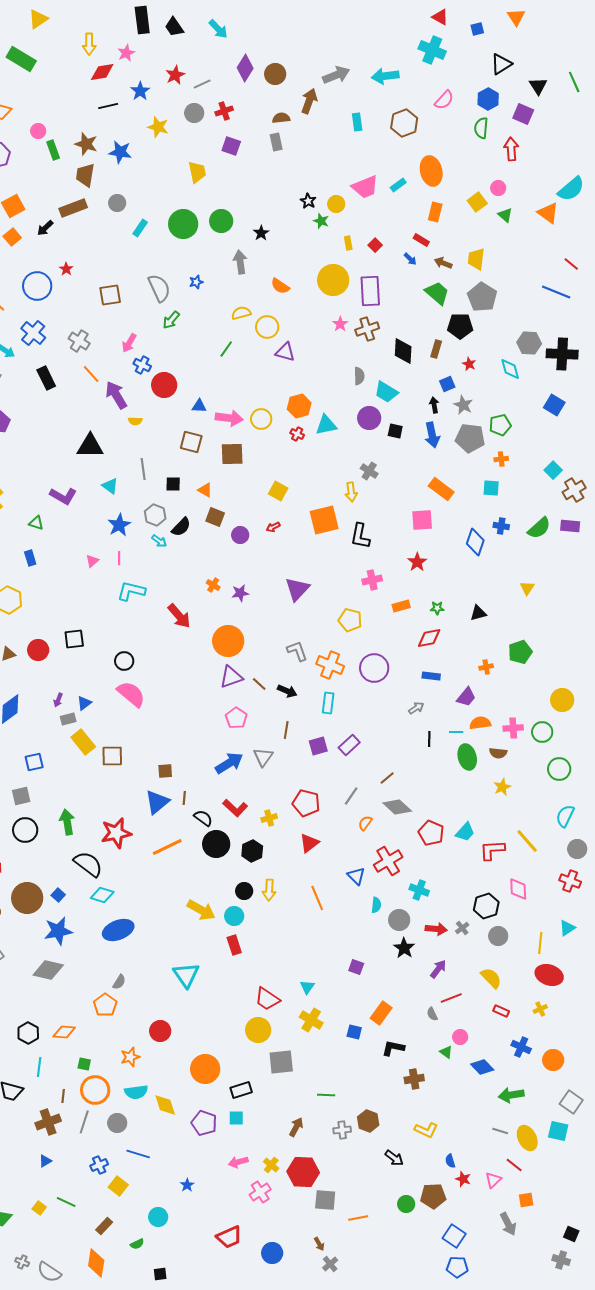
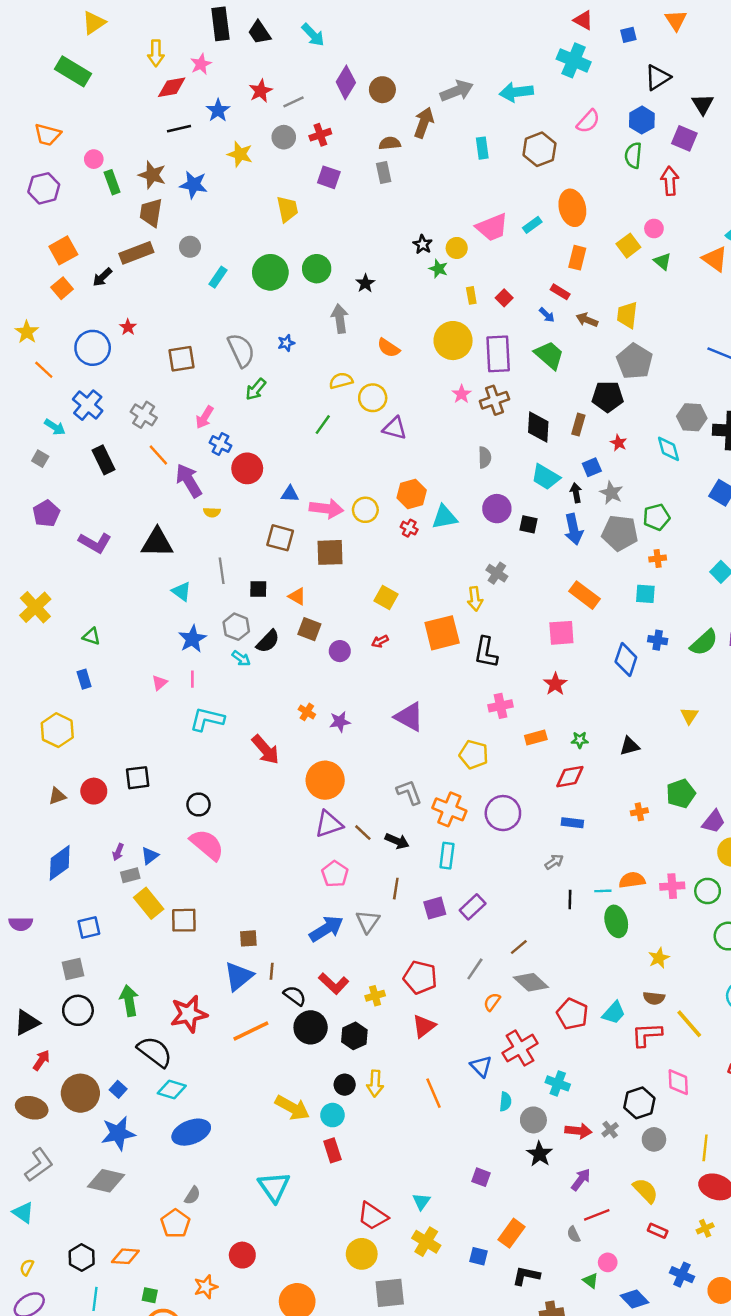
green trapezoid: (437, 293) -> (549, 355), moved
cyan trapezoid: (386, 392) -> (546, 477), moved
purple L-shape: (63, 496) -> (95, 543), moved
purple triangle: (297, 589) -> (409, 717), turned -44
purple trapezoid: (466, 697) -> (714, 822), moved
brown semicircle: (498, 753) -> (654, 998), moved

